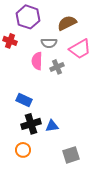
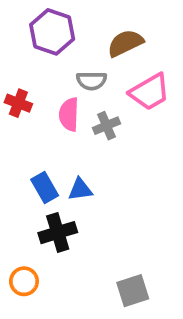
red cross: (10, 41) -> (18, 103), moved
blue rectangle: (24, 100) -> (45, 188), turned 35
blue triangle: (52, 126) -> (80, 189), moved
orange circle: (23, 150) -> (24, 281), moved

